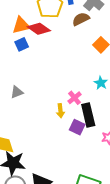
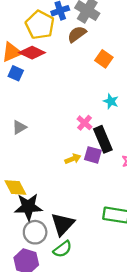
blue square: (22, 44) -> (16, 73), turned -32
yellow arrow: (60, 111) -> (73, 159), moved, turned -96

